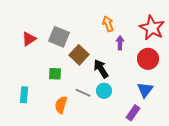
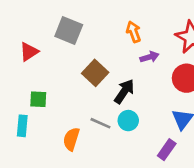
gray square: (59, 37) -> (69, 30), moved
purple arrow: (120, 43) -> (149, 57), turned 72
black arrow: (101, 69) -> (124, 91), turned 66
green square: (55, 74) -> (38, 99), moved

